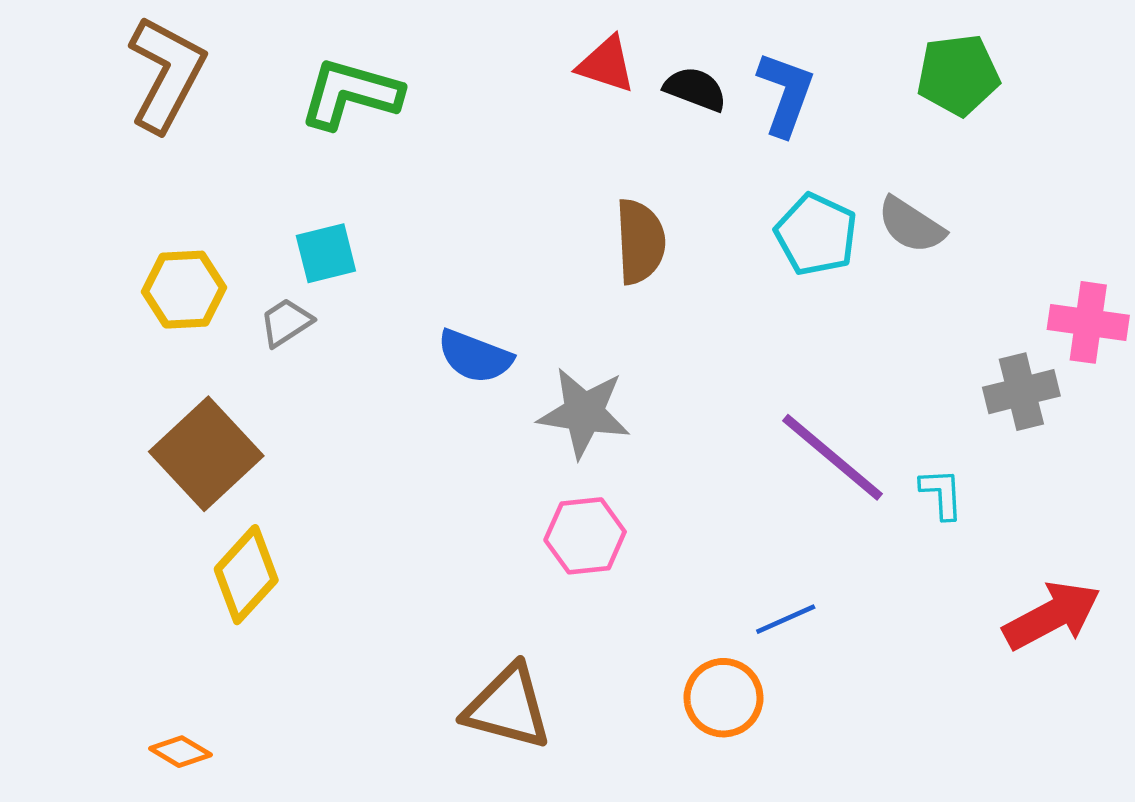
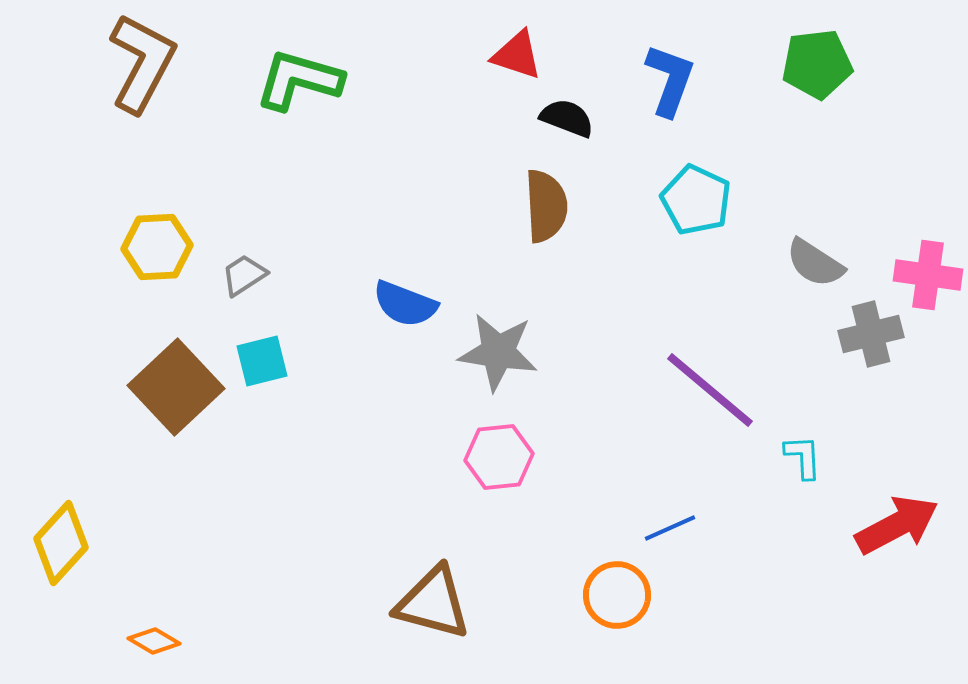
black semicircle: (695, 89) -> (567, 118), moved
gray semicircle: (911, 225) -> (815, 263), moved
cyan square: (326, 253) -> (262, 361), moved
cyan L-shape: (942, 494) -> (803, 457), moved
yellow diamond: (246, 575) -> (61, 543), moved

